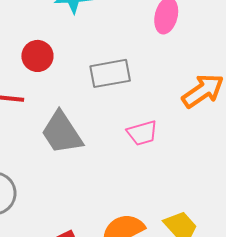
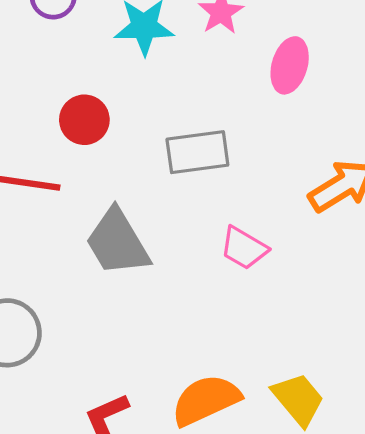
pink trapezoid: (142, 133) -> (244, 248), turned 44

